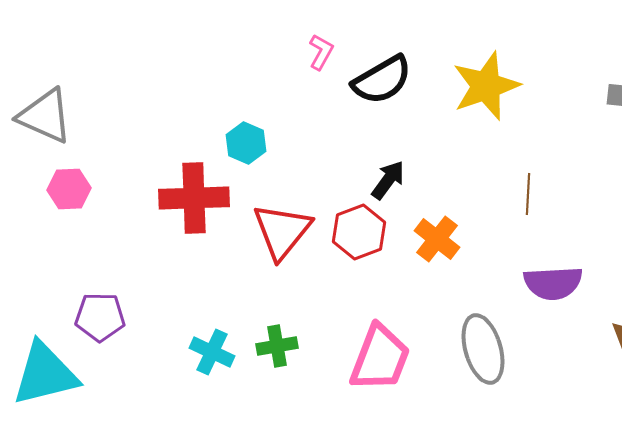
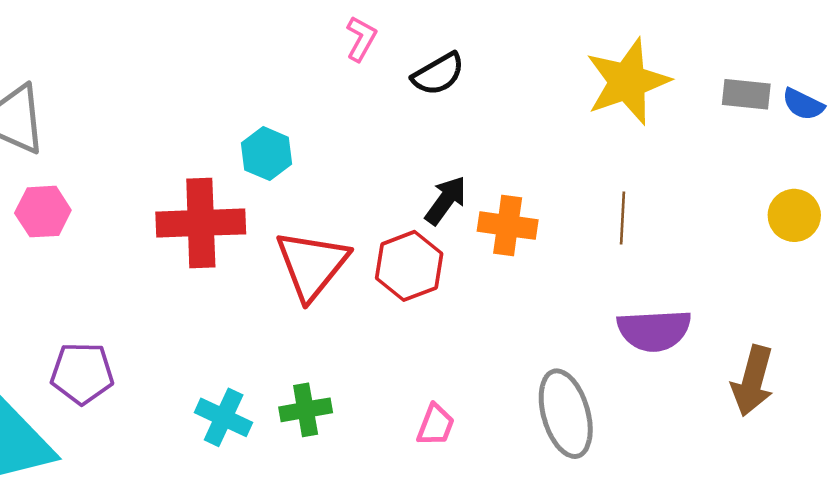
black semicircle: (382, 80) -> (438, 74), size x0.7
yellow star: (486, 86) -> (628, 82), moved
orange cross: (437, 239) -> (508, 226), moved, turned -30
pink trapezoid: (380, 358) -> (436, 425), size x0.5

